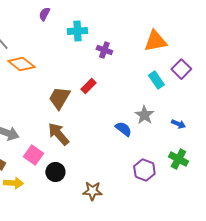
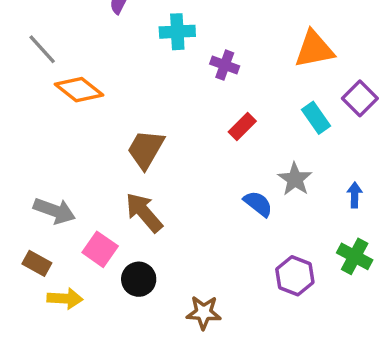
red rectangle: (88, 86) -> (242, 126), moved
blue arrow: (178, 124) -> (355, 195), turned -112

